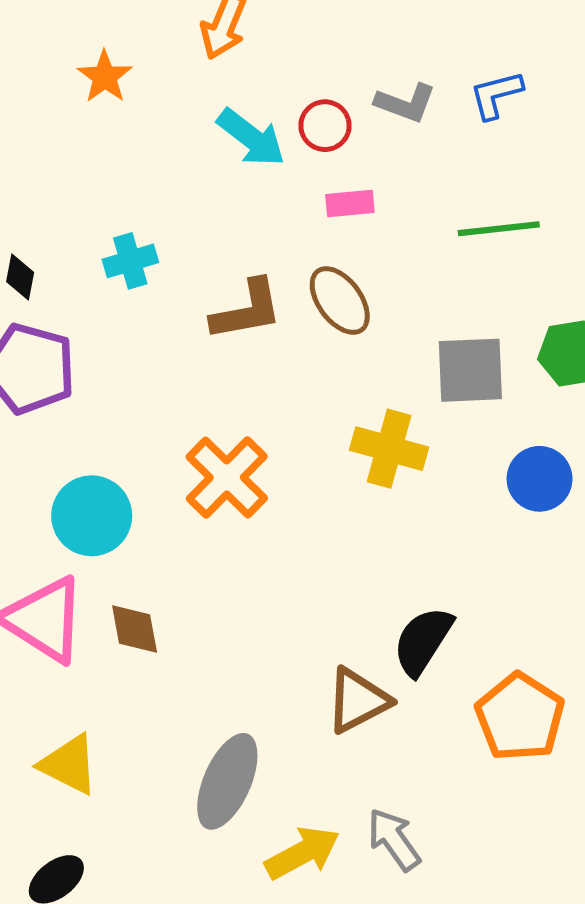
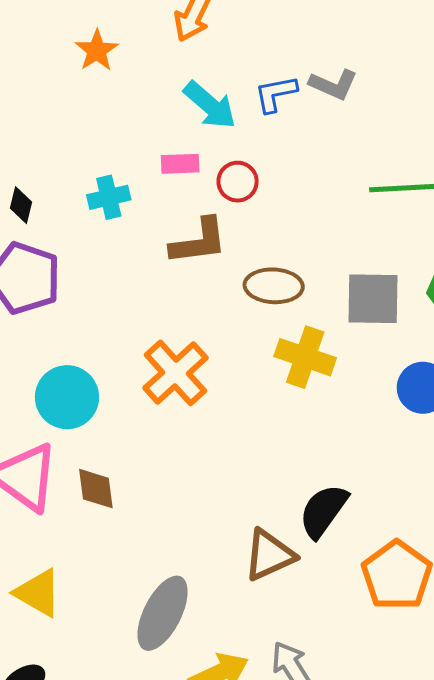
blue L-shape: (496, 95) -> (276, 94), moved
red circle: (325, 126) -> (238, 182), moved
pink rectangle: (350, 203) -> (180, 164), moved
brown ellipse: (340, 300) -> (274, 286), moved, turned -54

